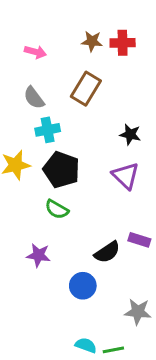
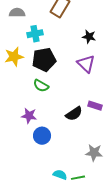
gray semicircle: (34, 98) -> (17, 13), moved, turned 126
black pentagon: (61, 170) -> (44, 60), turned -30
blue circle: (83, 286) -> (42, 136), moved

